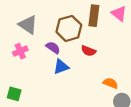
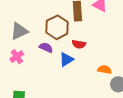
gray triangle: (28, 25) -> (19, 31), turned -48
blue triangle: (61, 67) -> (66, 59), moved

